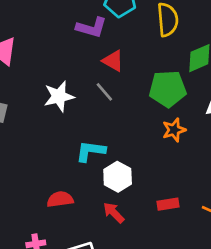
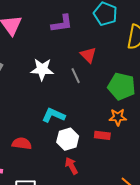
purple L-shape: (92, 27) -> (62, 24), moved, turned -40
red rectangle: (168, 204) -> (102, 135), moved
red arrow: (114, 213) -> (71, 166), moved

